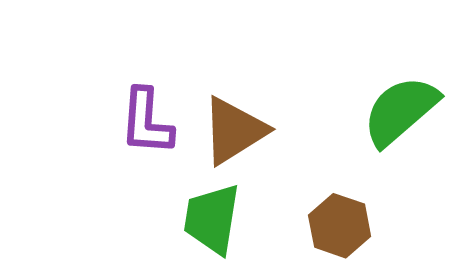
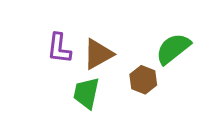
brown hexagon: (340, 226) -> (143, 80), moved

